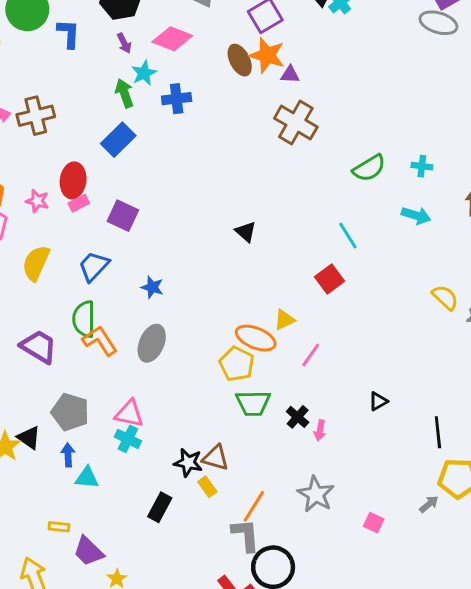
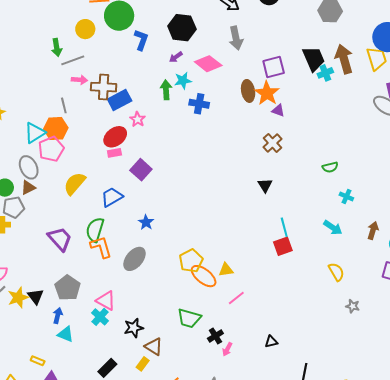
purple arrow: (124, 43) -> (176, 57), turned 64
brown cross: (296, 123) -> (272, 143), size x0.7
blue rectangle: (118, 140) -> (120, 100), moved
green semicircle: (369, 168) -> (330, 167), moved, size x0.7
red ellipse: (73, 180) -> (115, 137), turned 30
pink star: (37, 201) -> (138, 119), moved
black triangle: (246, 232) -> (265, 185), moved
red square: (330, 279) -> (283, 246), moved
yellow semicircle: (445, 297) -> (336, 272), moved
yellow pentagon: (237, 364) -> (191, 261), moved
black star: (188, 463) -> (134, 328), moved, turned 30
yellow rectangle: (207, 487) -> (143, 364), turned 56

